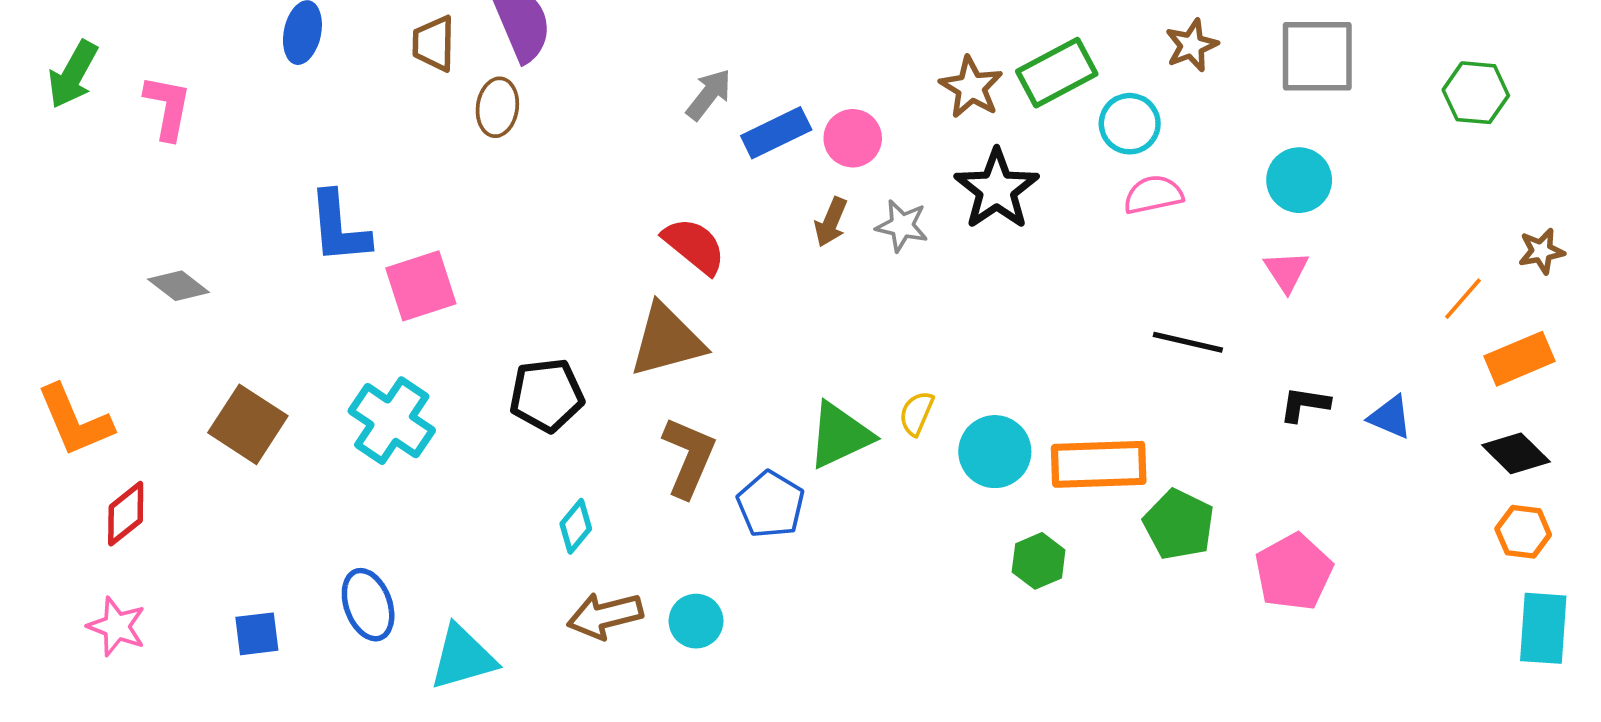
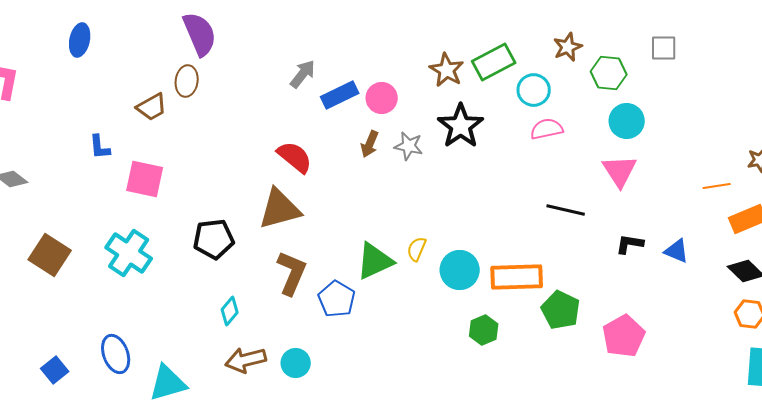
brown trapezoid: (434, 43) -> (152, 107), moved, turned -120
gray square: (1317, 56) -> (664, 48), moved, size x0.6
green hexagon: (1476, 93) -> (609, 73), moved
blue L-shape: (339, 228) -> (100, 147), size x0.6
pink triangle: (1286, 271) -> (620, 171), size x1.4
pink square: (421, 286) -> (145, 179), turned 30
orange line: (1463, 299) -> (717, 186), turned 40
blue square: (257, 634) -> (55, 370), turned -32

